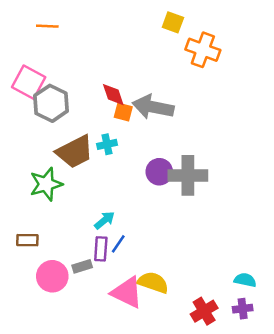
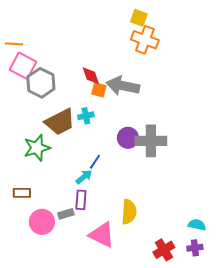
orange line: (47, 26) -> (14, 44), moved
orange cross: (203, 50) -> (145, 40), moved
blue line: (118, 244) -> (95, 162), moved
yellow semicircle: (153, 282) -> (129, 212), moved, turned 75

